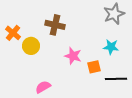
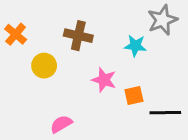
orange cross: (13, 33) -> (16, 34), moved
cyan star: (111, 47) -> (135, 46), moved

